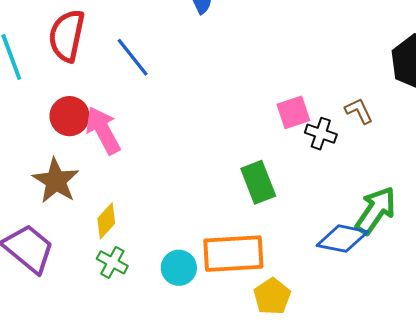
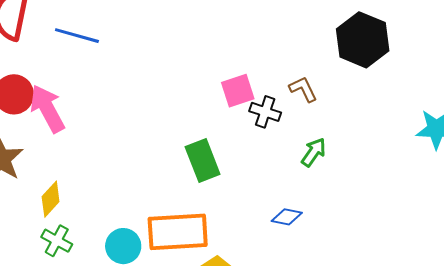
blue line: (133, 57) -> (77, 36), turned -36
green arrow: (376, 210) -> (314, 152), moved, size x0.6
blue diamond: (342, 239) -> (287, 217), size x0.6

